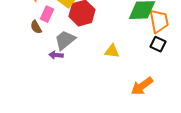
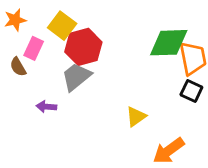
gray trapezoid: (65, 40) -> (76, 77), moved
yellow triangle: (112, 51) -> (136, 117), moved, turned -42

